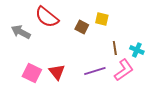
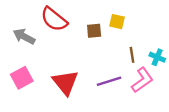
brown square: (82, 27) -> (94, 31), turned -32
red triangle: (57, 72) -> (65, 82), size x1.4
pink square: (32, 73) -> (22, 78), moved, turned 36

